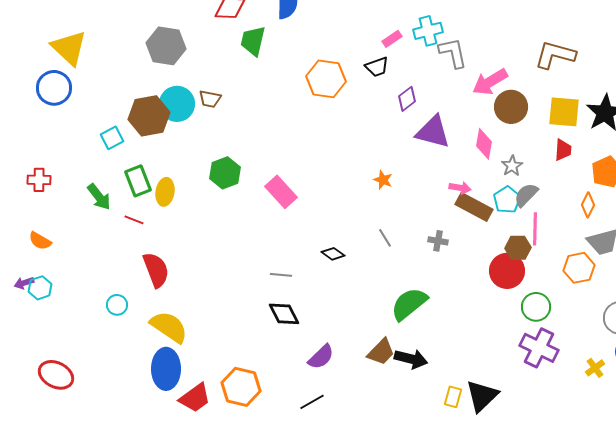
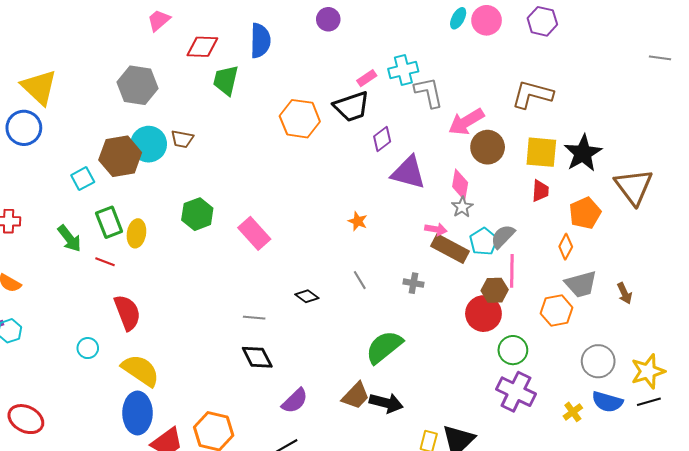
black trapezoid: (377, 67) -> (352, 107), size x1.5
gray star: (512, 166) -> (462, 207), moved

